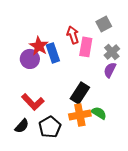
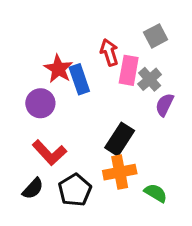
gray cross: (112, 52) -> (150, 79), moved
purple circle: (30, 59) -> (40, 103), moved
green semicircle: (99, 113) -> (156, 193), moved

